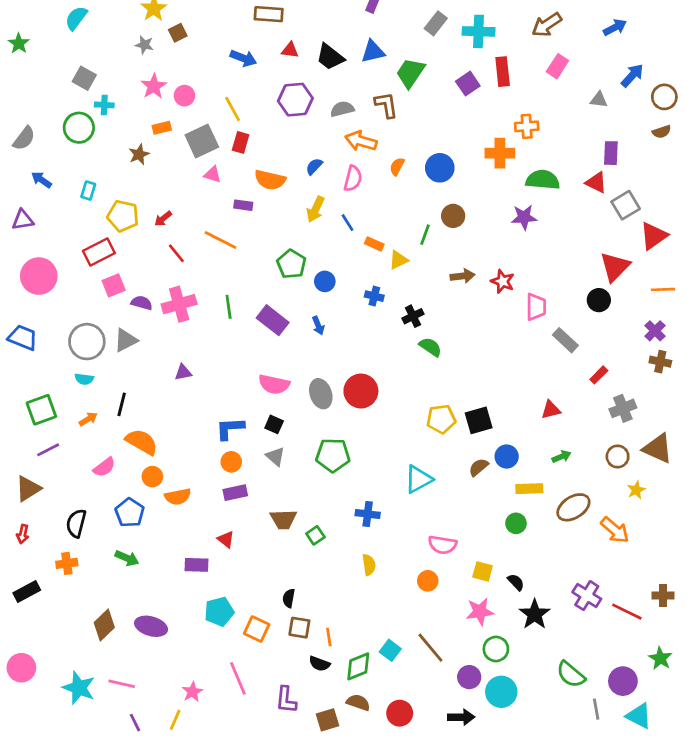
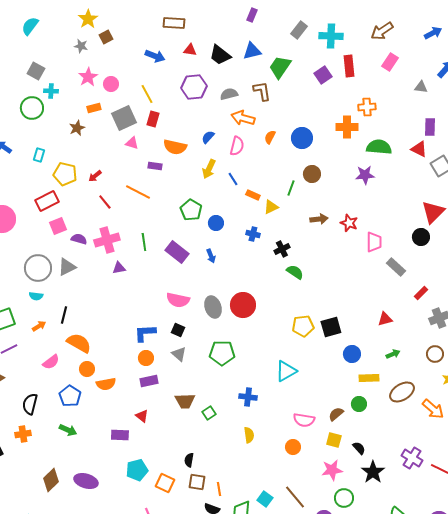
purple triangle: (183, 372) -> (119, 268), moved
brown semicircle: (479, 467) -> (336, 414), moved

